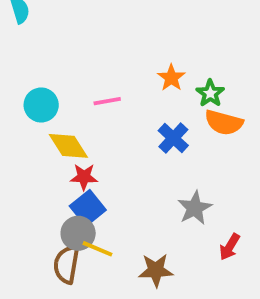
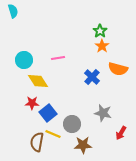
orange star: (171, 78) -> (102, 46), moved
green star: (210, 93) -> (100, 31), moved
red star: (84, 177) -> (32, 103), moved
gray star: (195, 208) -> (103, 113), turned -30
gray circle: (78, 233) -> (72, 124), moved

